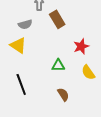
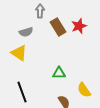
red star: (81, 46) -> (79, 26), moved
yellow semicircle: (88, 72) -> (84, 90), moved

